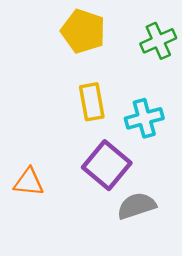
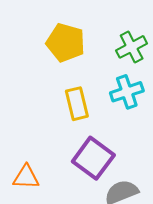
cyan cross: (144, 118) -> (127, 92), moved

